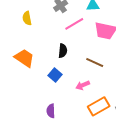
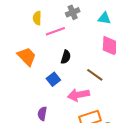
pink line: (74, 24) -> (55, 31), moved
pink arrow: (83, 85) -> (78, 95), size x1.5

